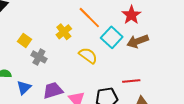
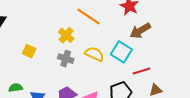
cyan square: (112, 37) -> (121, 52), moved
gray cross: (39, 57) -> (66, 59), moved

